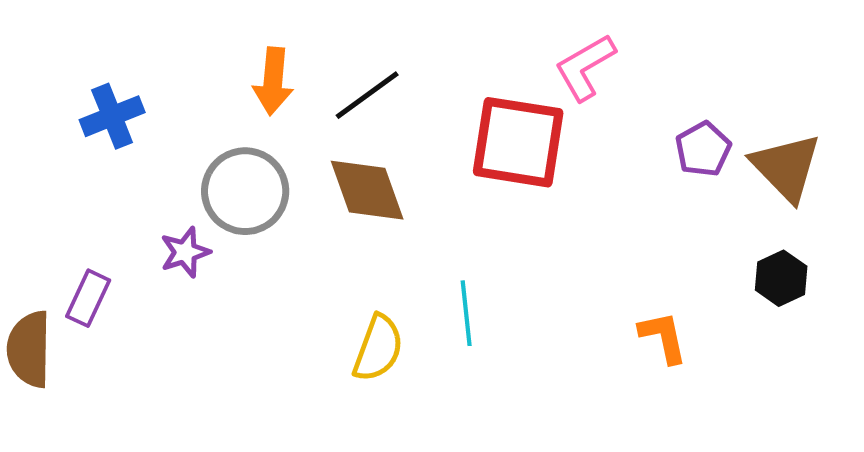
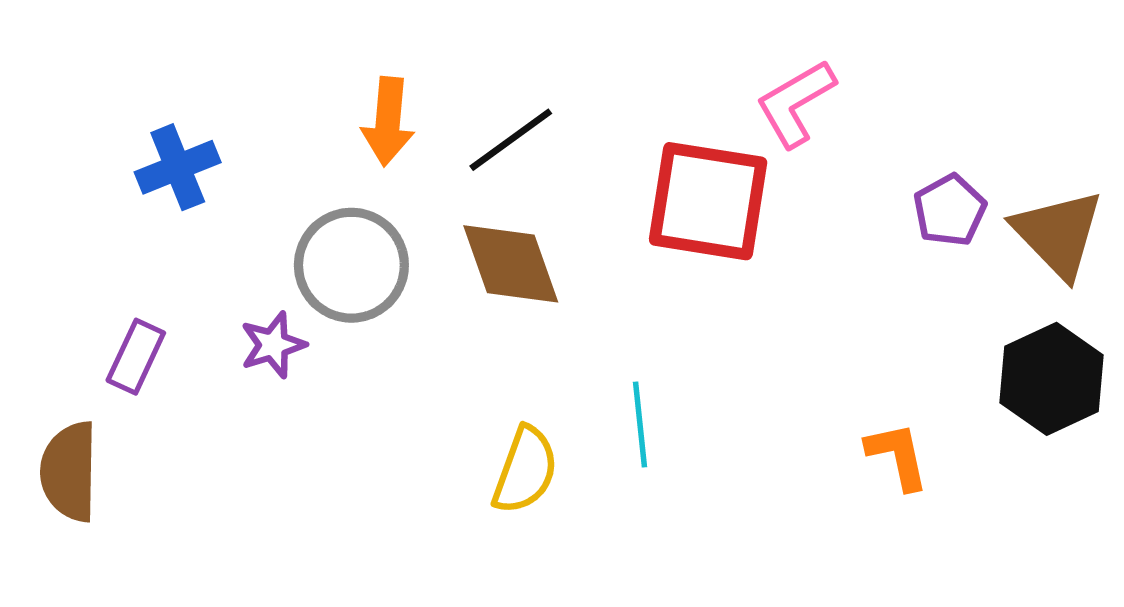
black hexagon: (781, 278) -> (1052, 379), size x1.5
purple rectangle: (88, 298) -> (136, 357), moved

